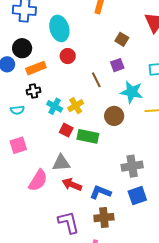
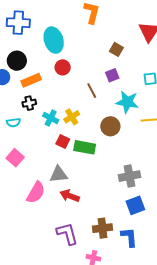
pink square: (18, 145) -> (15, 158), turned -30
blue L-shape: (100, 192) -> (129, 237), moved, turned 65

